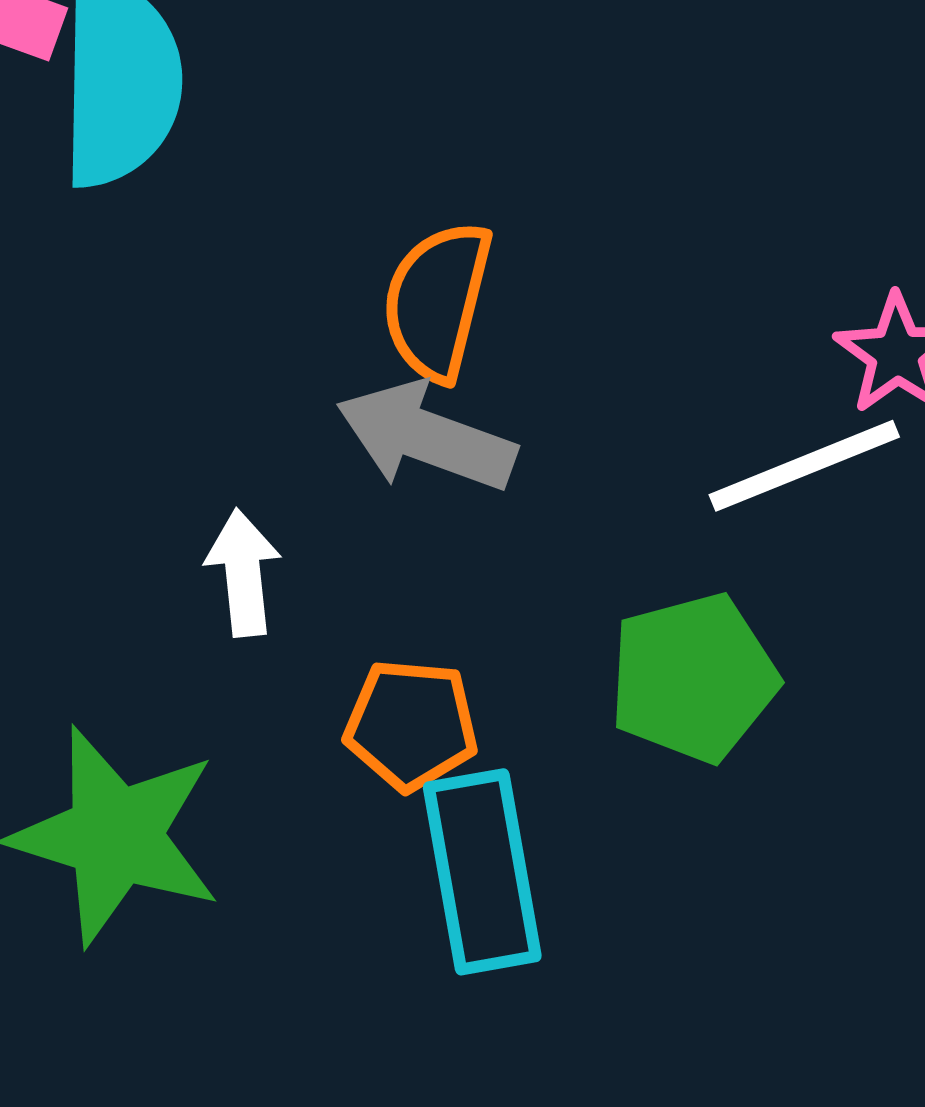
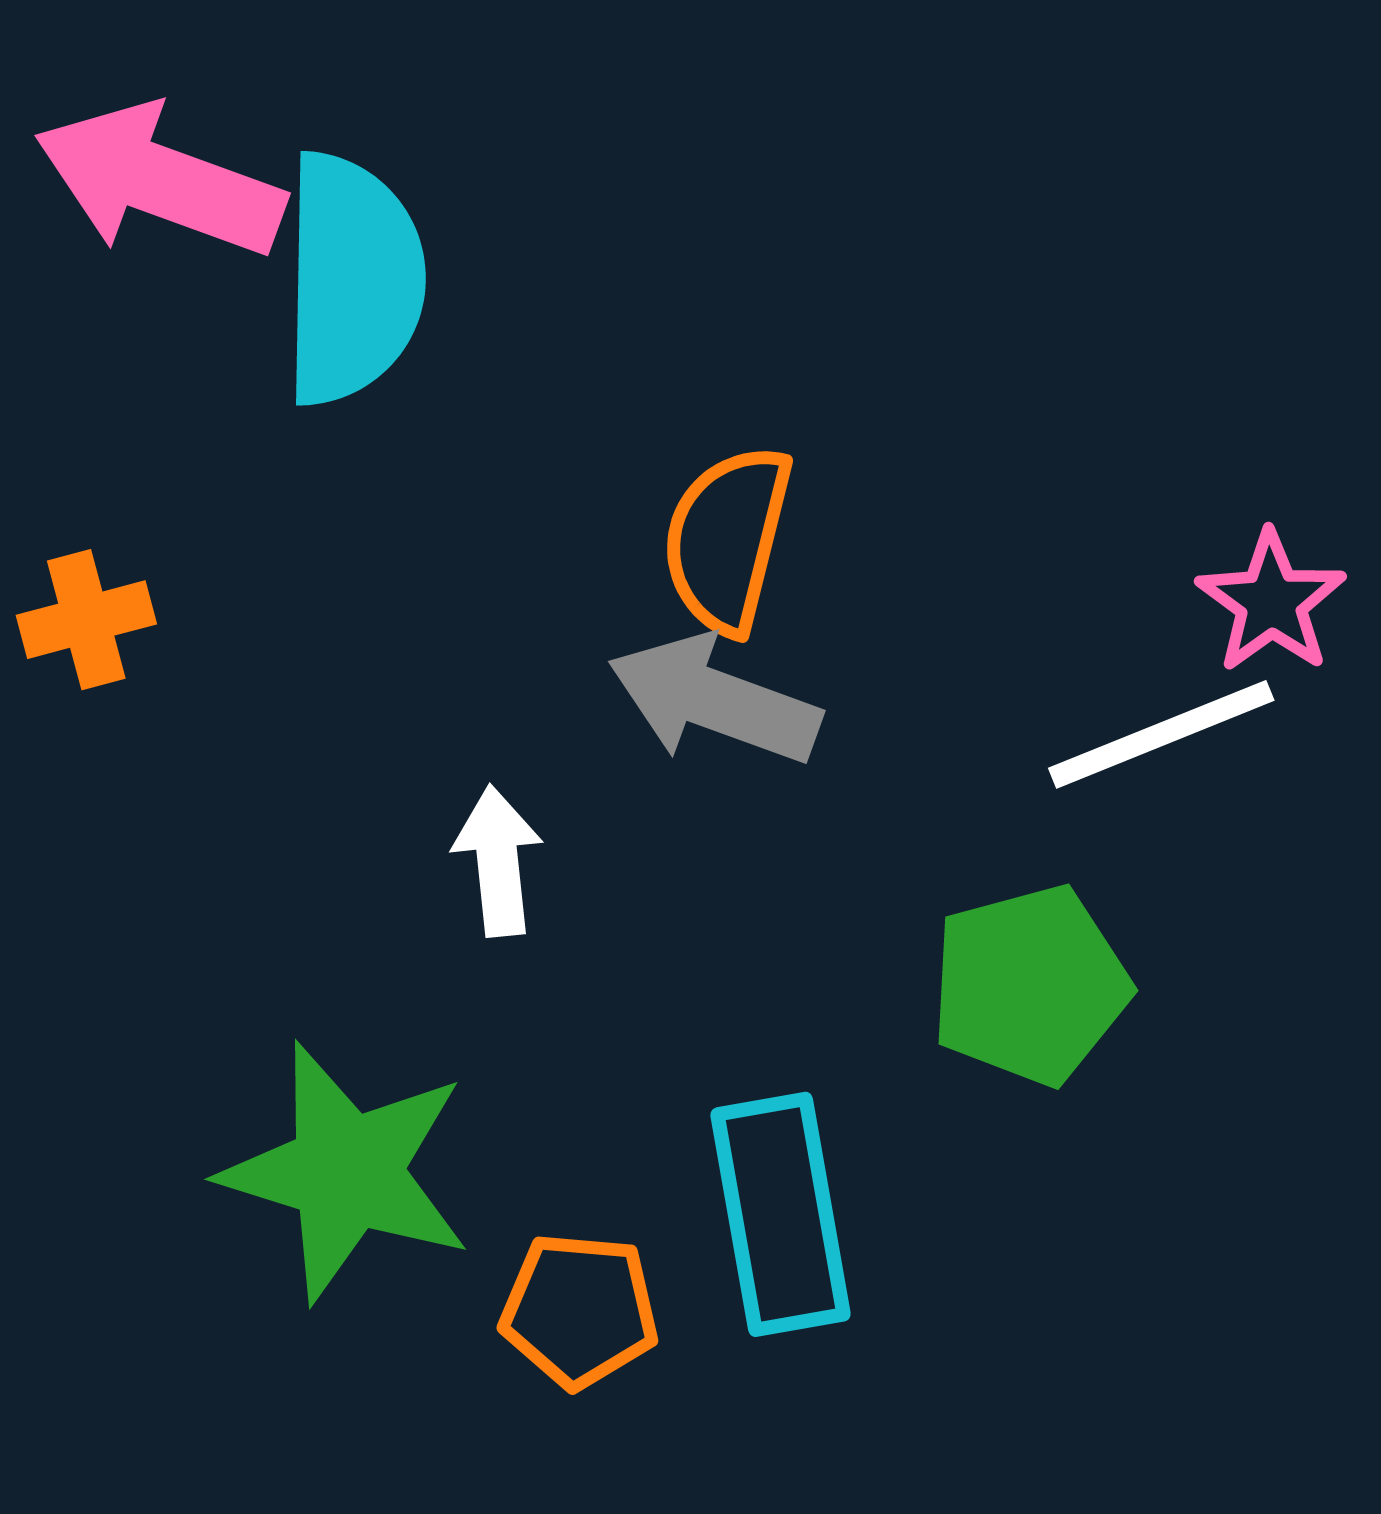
orange pentagon: (411, 725) -> (579, 1310), moved

